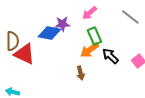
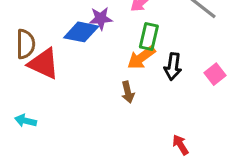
green rectangle: (94, 36) -> (149, 36), turned 36
black arrow: (110, 56) -> (173, 67), turned -126

